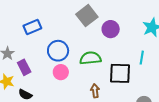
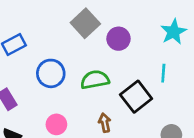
pink circle: (61, 72) -> (56, 124), moved
black square: (120, 73) -> (136, 97), turned -35

